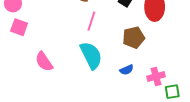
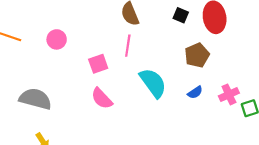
pink line: (91, 21) -> (128, 46), moved
pink square: (19, 27) -> (98, 64), moved, turned -30

